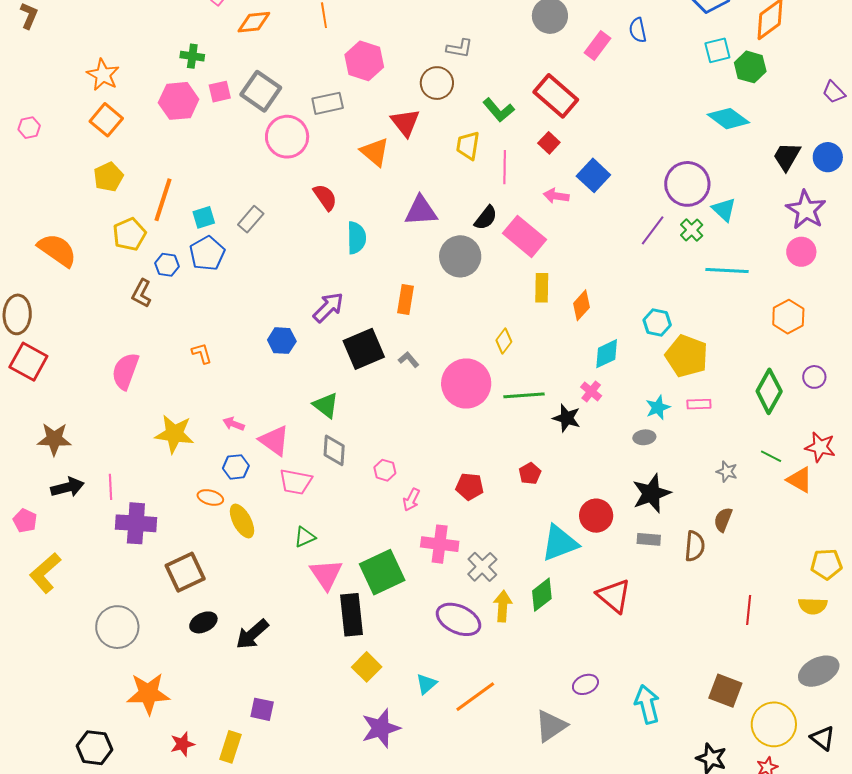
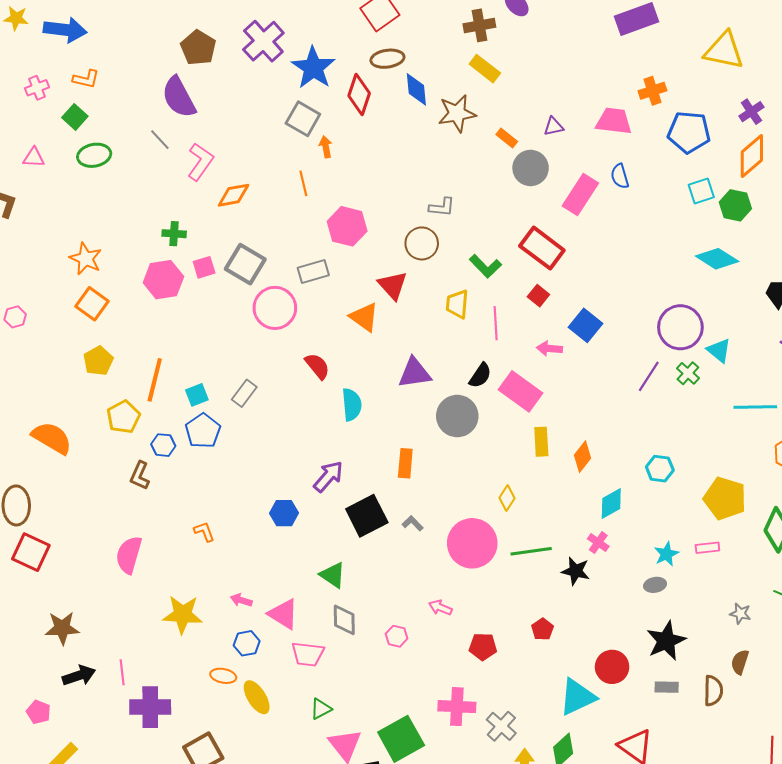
pink rectangle: (598, 46) -> (580, 195), size x1.4
cyan line: (727, 271) -> (755, 407), moved
yellow pentagon: (687, 356) -> (725, 498), moved
pink arrow: (411, 500) -> (440, 608), moved, turned 90

